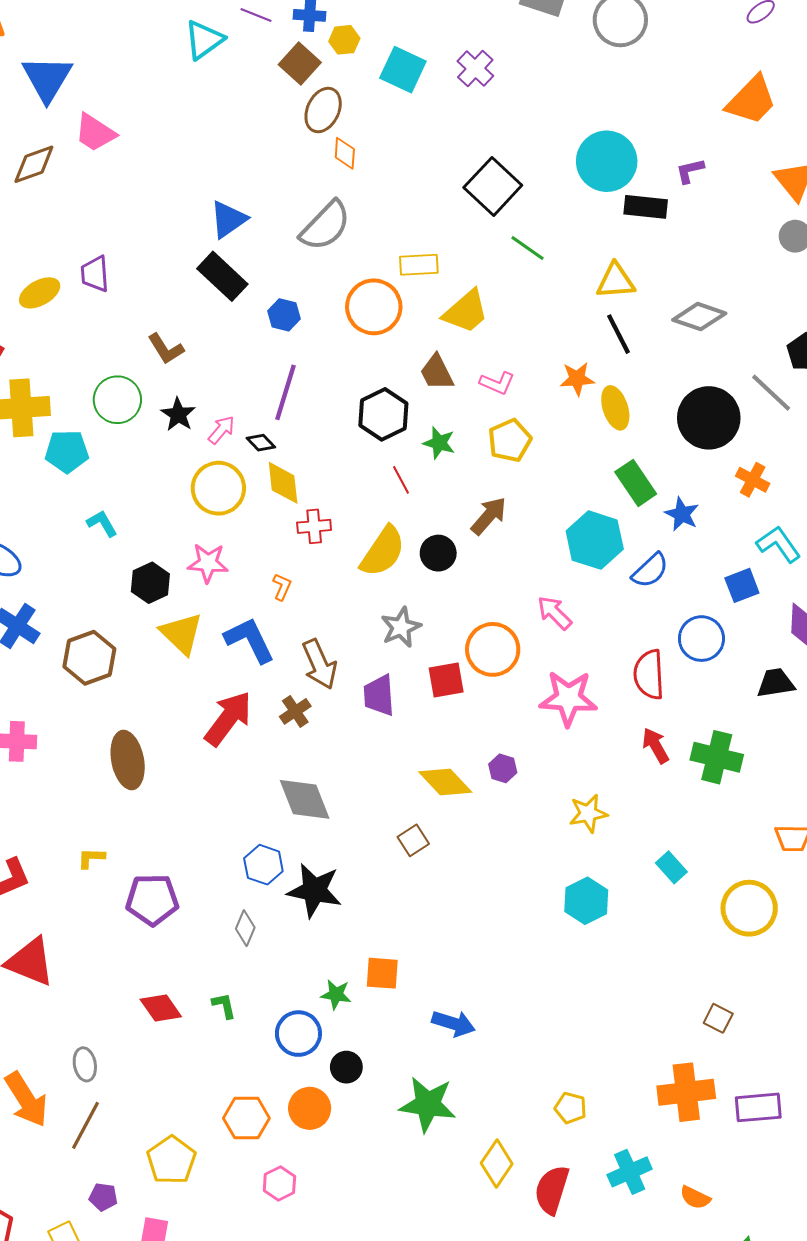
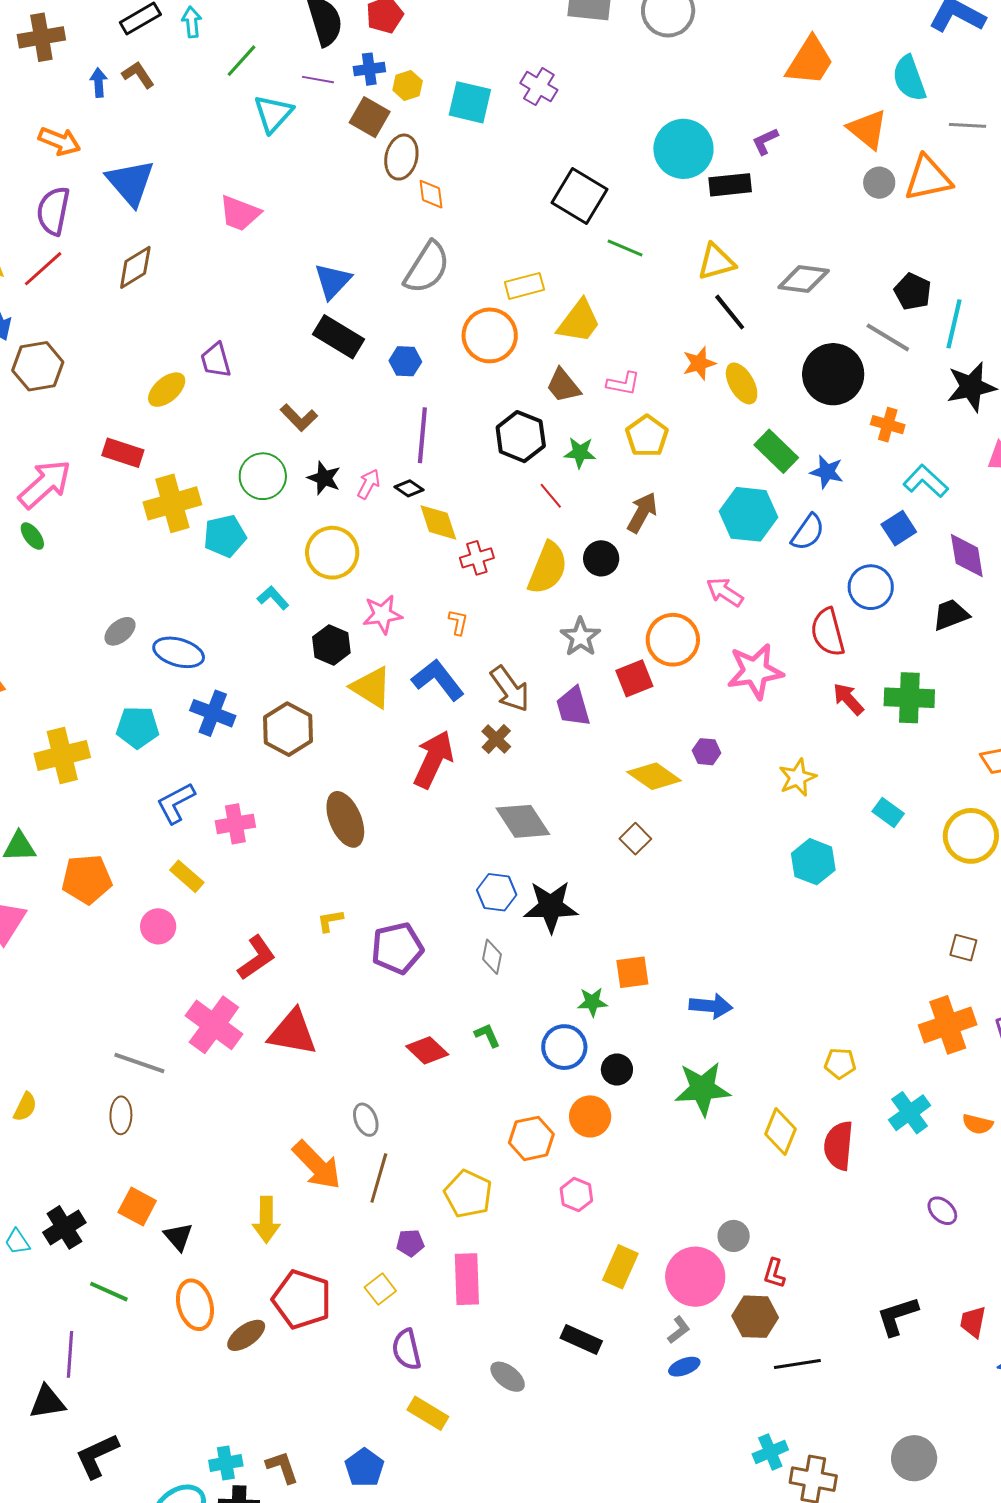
pink trapezoid: (95, 133) -> (240, 213), moved
yellow circle: (218, 488) -> (332, 553), moved

